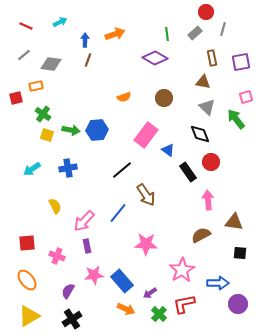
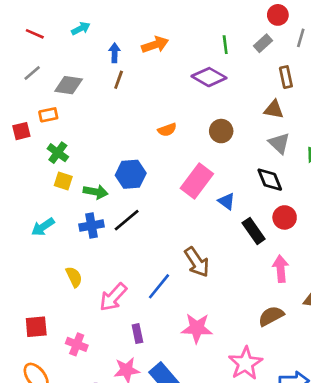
green arrow: (71, 130) -> (96, 192), moved
black line: (122, 170) -> (127, 220), moved
purple rectangle: (87, 246) -> (137, 334), moved

